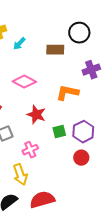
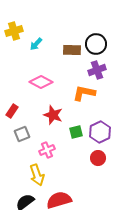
black circle: (79, 33) -> (96, 44), moved
purple cross: (91, 70) -> (97, 70), moved

